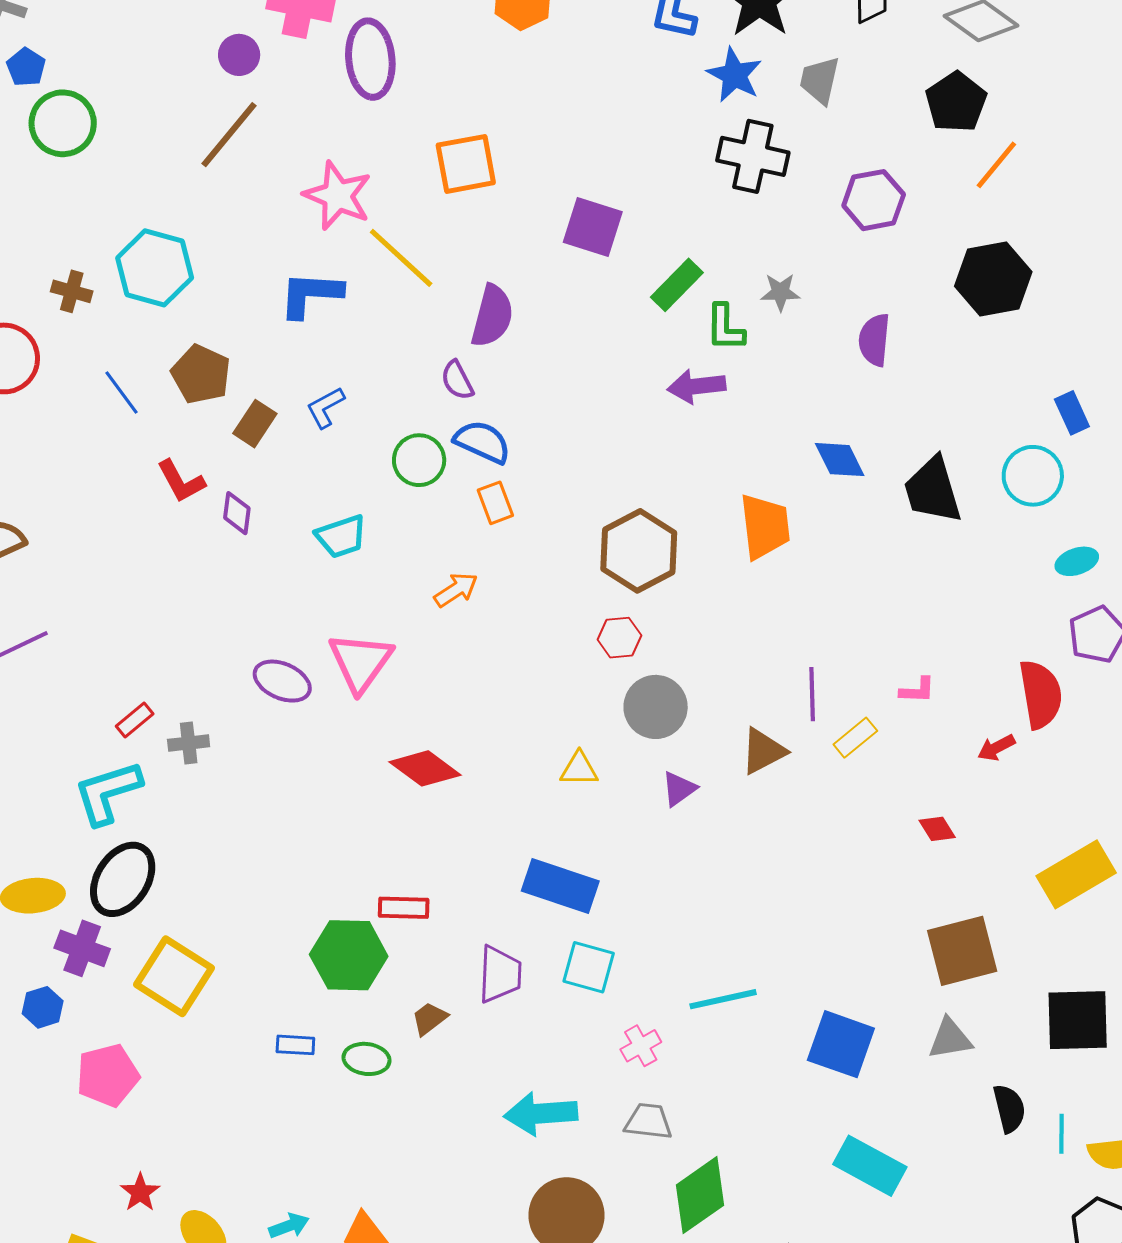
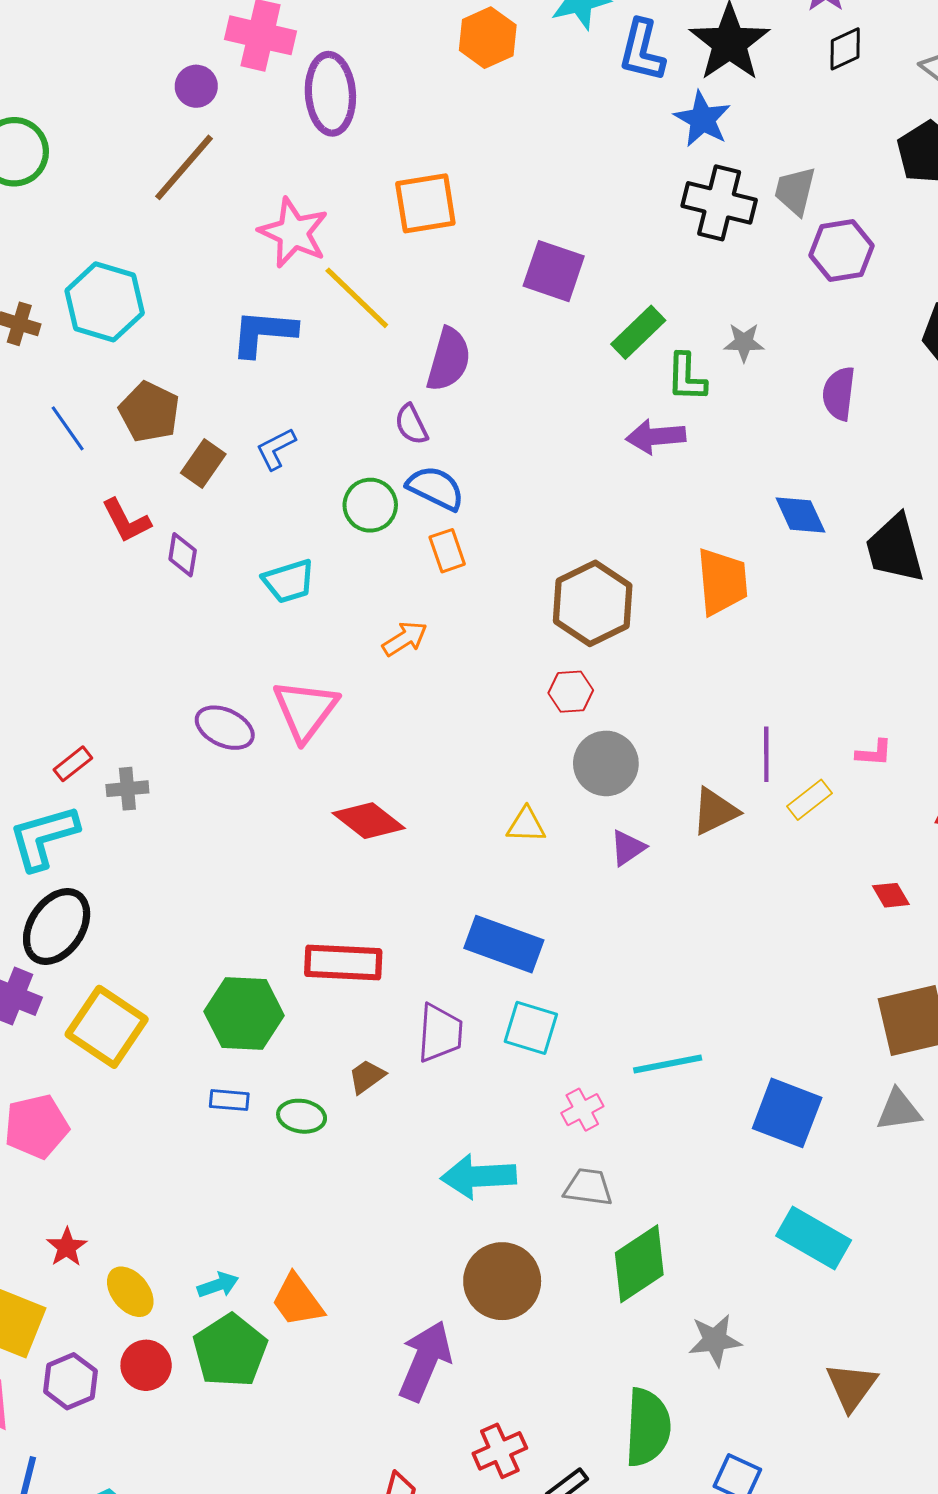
gray trapezoid: (820, 80) -> (795, 191), moved
red rectangle: (404, 908) -> (343, 963), size x1.5
green hexagon: (349, 955) -> (244, 1013), moved

